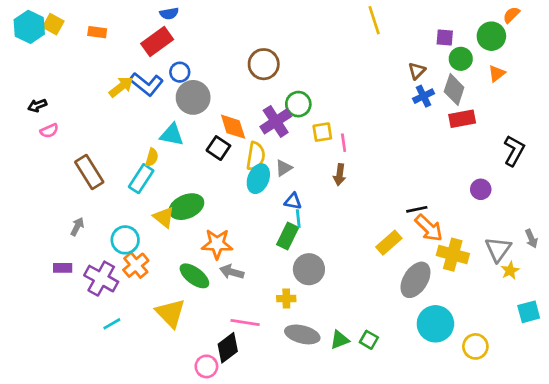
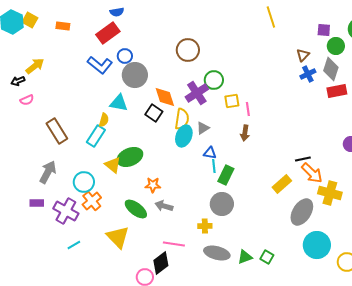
yellow arrow: (121, 87) -> (35, 66), moved
gray arrow: (77, 227) -> (48, 172), size x1.6
green rectangle: (288, 236) -> (226, 175), moved
orange star: (217, 244) -> (153, 185), size x0.7

